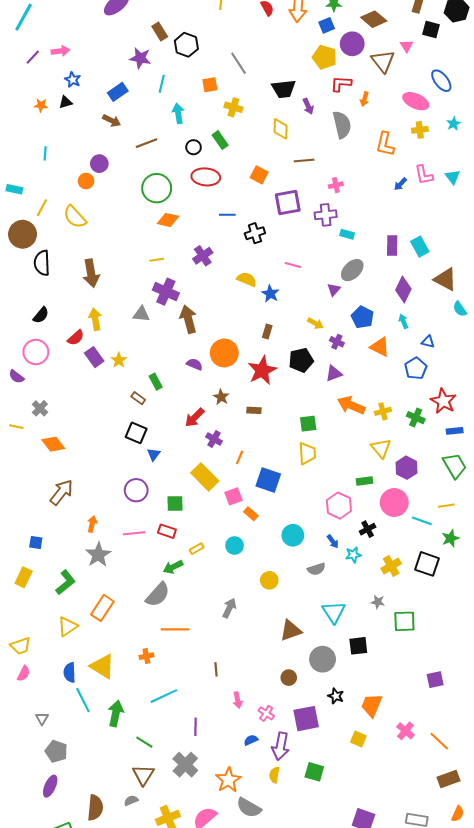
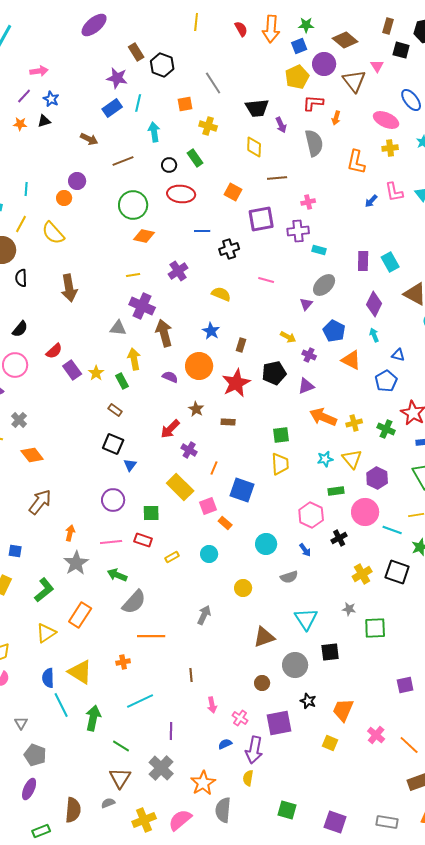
purple line: (33, 57) -> (24, 96), moved
yellow pentagon: (325, 57) -> (297, 77), turned 30
blue rectangle: (118, 92) -> (112, 108), moved
cyan line: (45, 153) -> (26, 189), moved
black semicircle: (42, 263) -> (21, 278), size x0.7
blue star: (270, 294) -> (211, 331), moved
yellow arrow: (95, 319) -> (134, 359), moved
green rectangle: (156, 382) -> (122, 381), moved
cyan star: (353, 555) -> (325, 459), moved
green arrow: (173, 567) -> (117, 575), moved, turned 48
green square: (314, 772) -> (287, 810), moved
gray semicircle: (249, 808) -> (223, 810), turned 65

